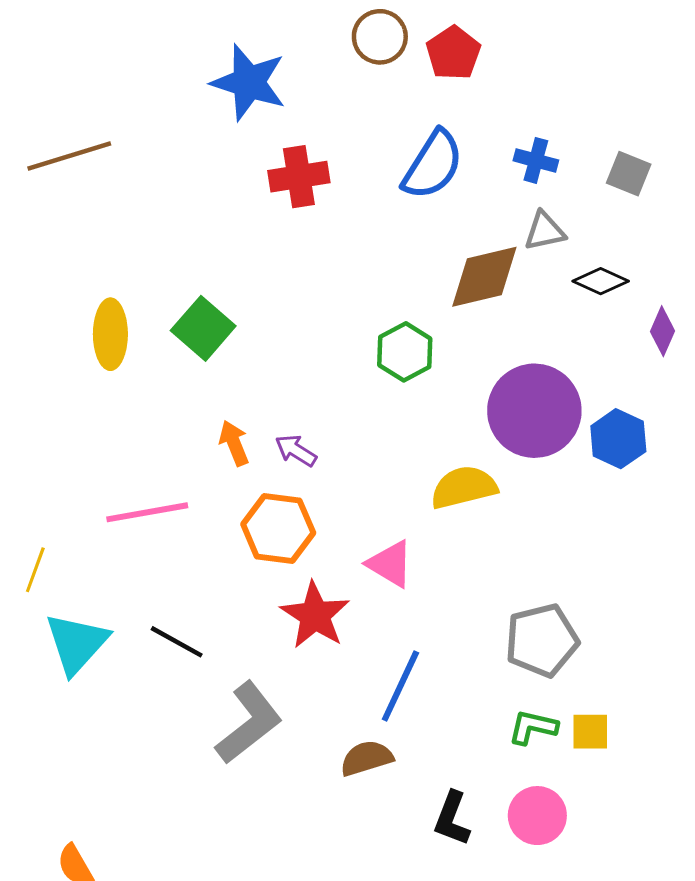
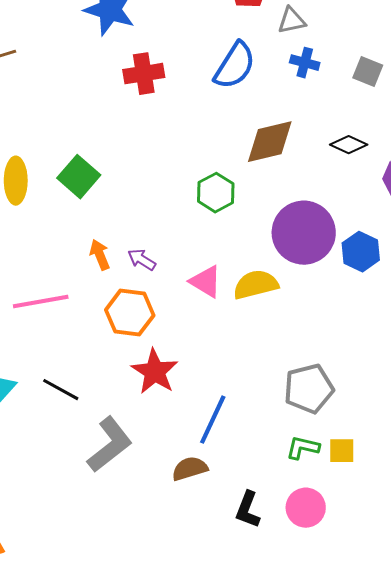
gray triangle: (545, 231) -> (292, 21), moved
pink triangle: (390, 564) -> (206, 282), moved

